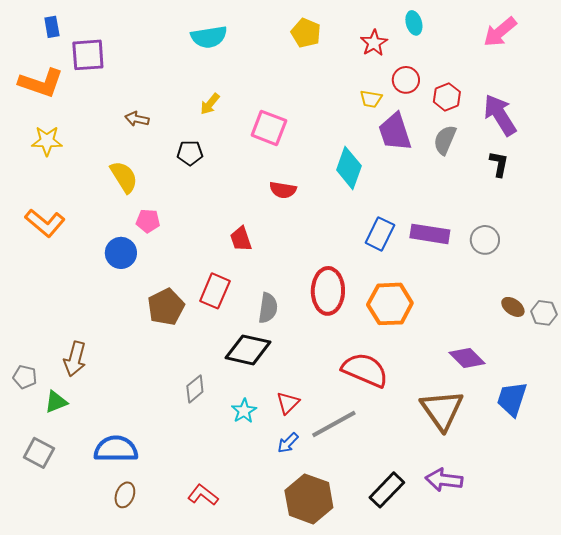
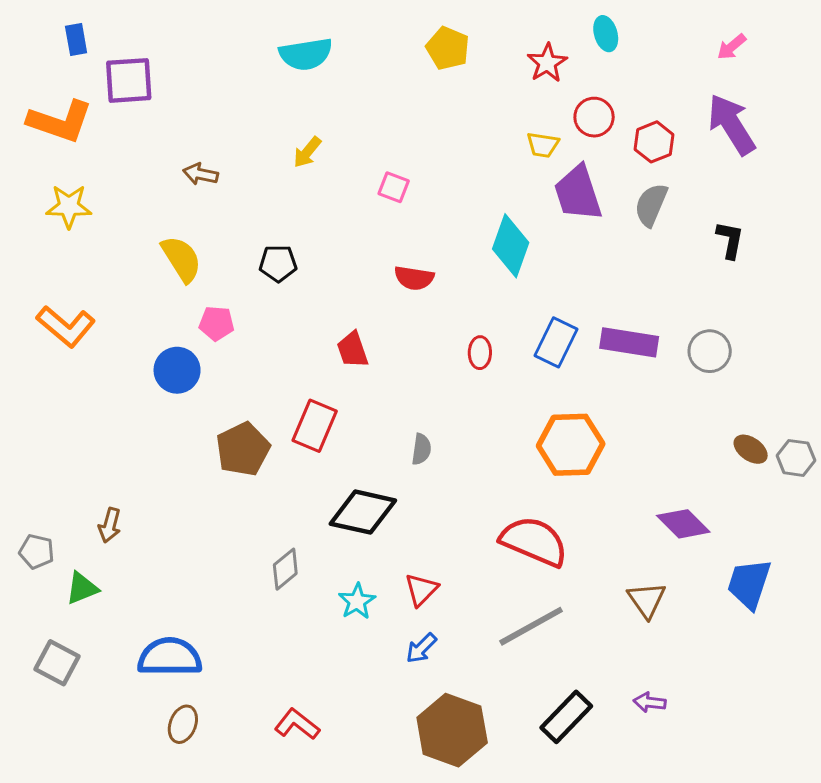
pink arrow: (500, 32) -> (732, 47), size x0.6
purple arrow: (500, 115) -> (732, 124), moved
pink square: (269, 128) -> (394, 187), size x0.6
black pentagon: (190, 153) -> (278, 263), moved
red ellipse: (328, 291) -> (480, 353), moved, size x0.5
gray semicircle: (268, 308) -> (421, 449), moved, size x0.7
brown arrow: (75, 359) -> (110, 525), size x0.7
brown triangle: (442, 410) -> (647, 600), size x0.6
gray line: (334, 424) -> (531, 626), moved
purple arrow: (444, 480) -> (650, 702), size x0.6

